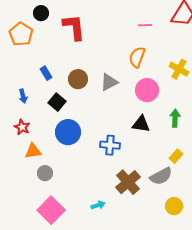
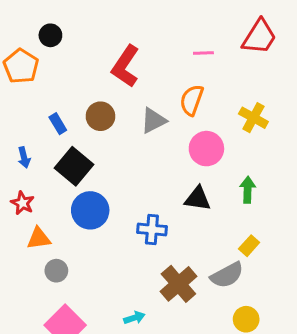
red L-shape: (74, 27) -> (125, 66), moved, turned -140
brown circle: (78, 79) -> (100, 116), moved
gray triangle: (109, 82) -> (153, 121), moved
black square: (57, 102) -> (74, 166), size x1.4

